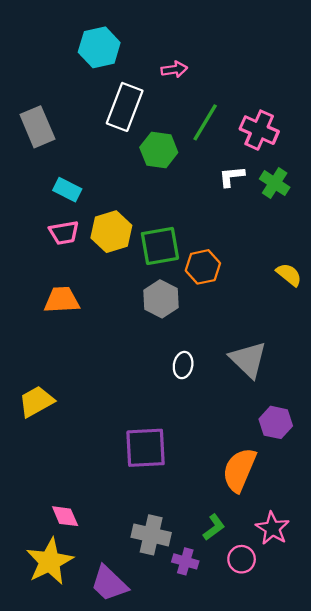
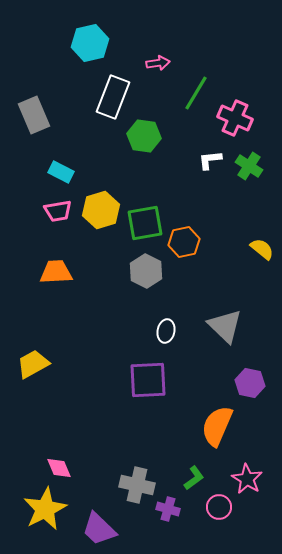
green line: (205, 122) -> (196, 93), moved
purple square: (146, 448) -> (148, 380), moved

